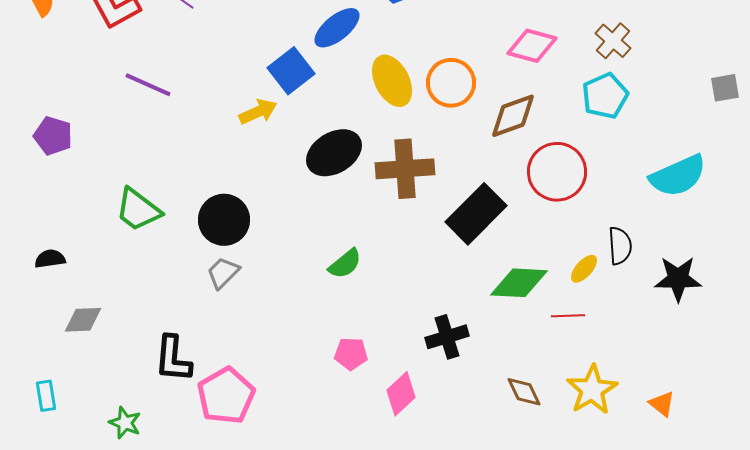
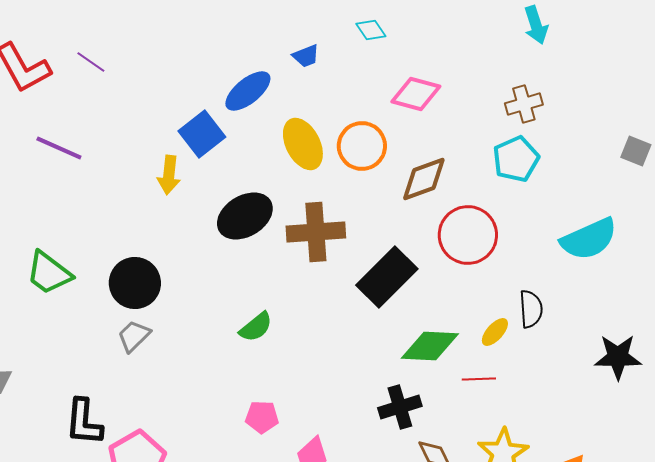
brown cross: (613, 41) -> (524, 104), turned 33
pink diamond: (532, 46) -> (416, 94), moved
gray square: (725, 88) -> (636, 151), turned 32
yellow arrow: (258, 112) -> (169, 175), turned 120
black star: (678, 279) -> (618, 357), moved
black cross: (447, 337) -> (400, 407), moved

